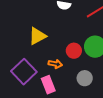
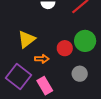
orange arrow: (55, 64) -> (42, 59), moved

